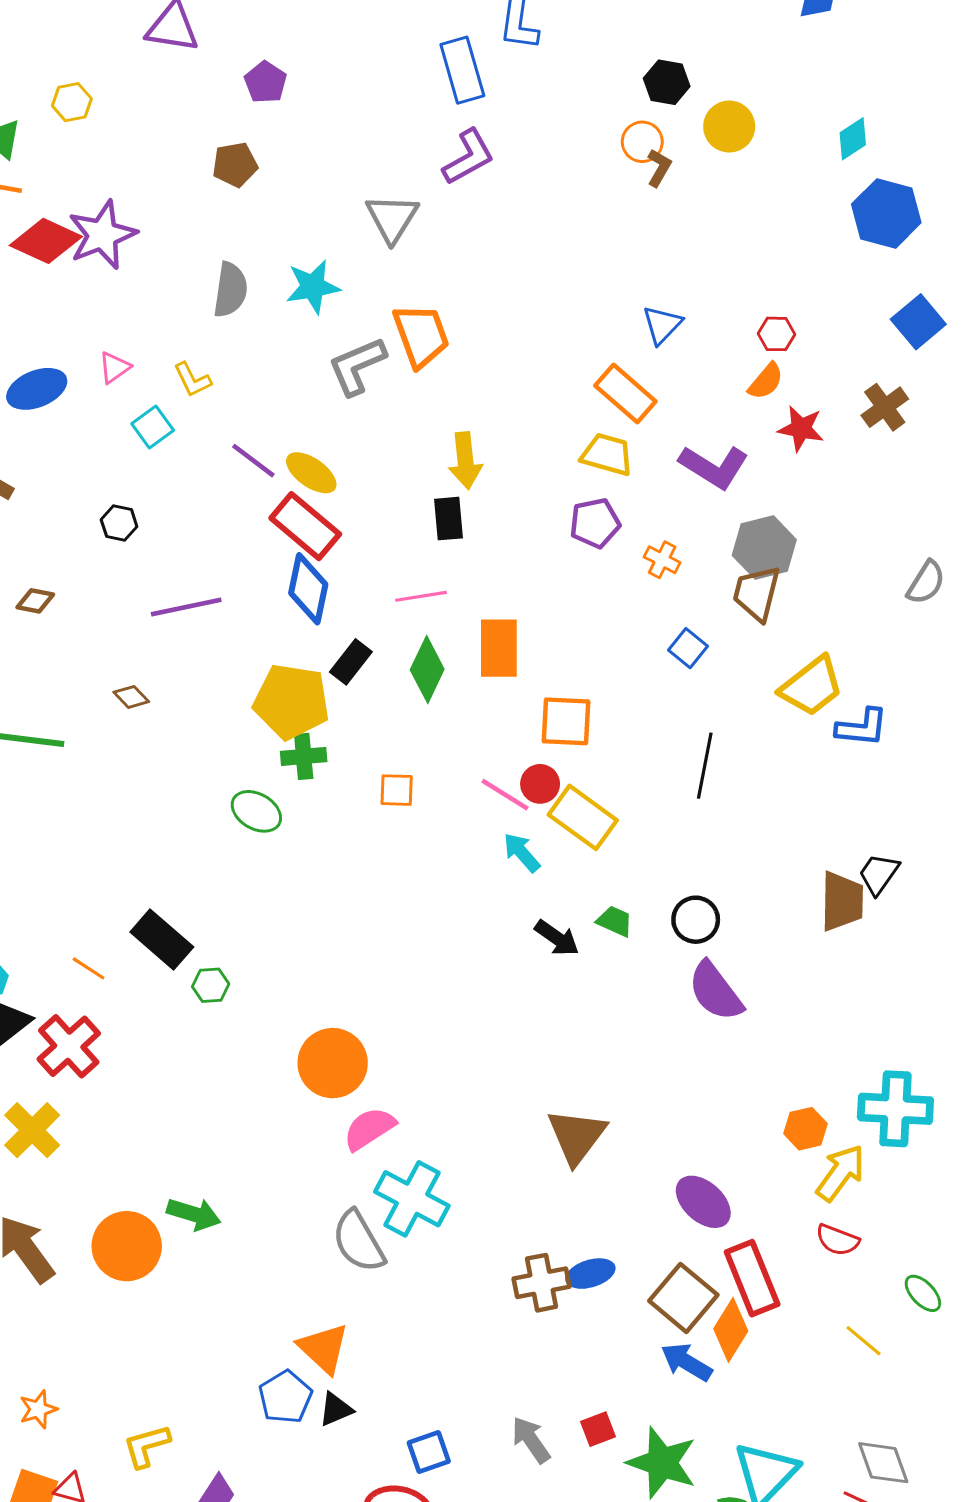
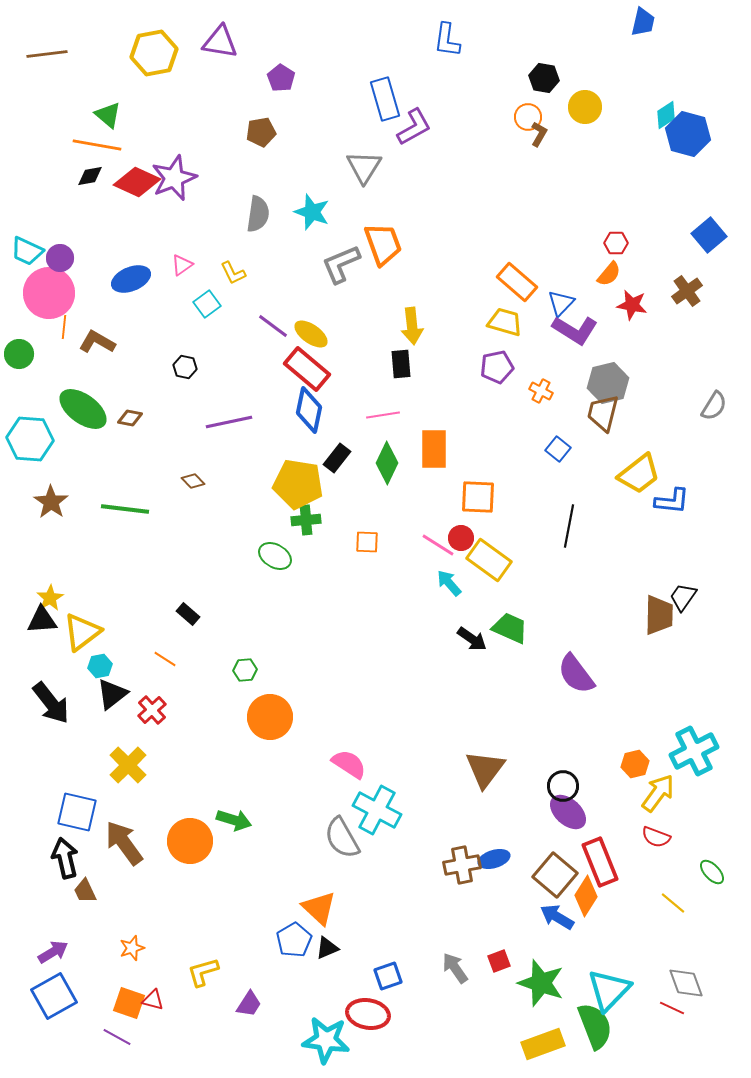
blue rectangle: (462, 70) -> (385, 99), moved
yellow hexagon: (72, 102) -> (154, 53), moved, size x1.8
blue hexagon: (886, 213) -> (688, 134), moved
cyan star: (313, 287) -> (312, 212), turned 30
blue triangle: (662, 325) -> (561, 303), moved
black circle: (696, 920) -> (563, 786), moved
green trapezoid: (615, 921) -> (510, 628), size x1.5
black rectangle: (162, 939) -> (188, 614), moved, size x0.6
red cross: (69, 1046) -> (152, 710), size x0.7
orange circle: (333, 1063) -> (270, 717), moved
cyan cross: (895, 1109) -> (694, 751), turned -30
pink semicircle: (369, 1129) -> (349, 764), turned 66

